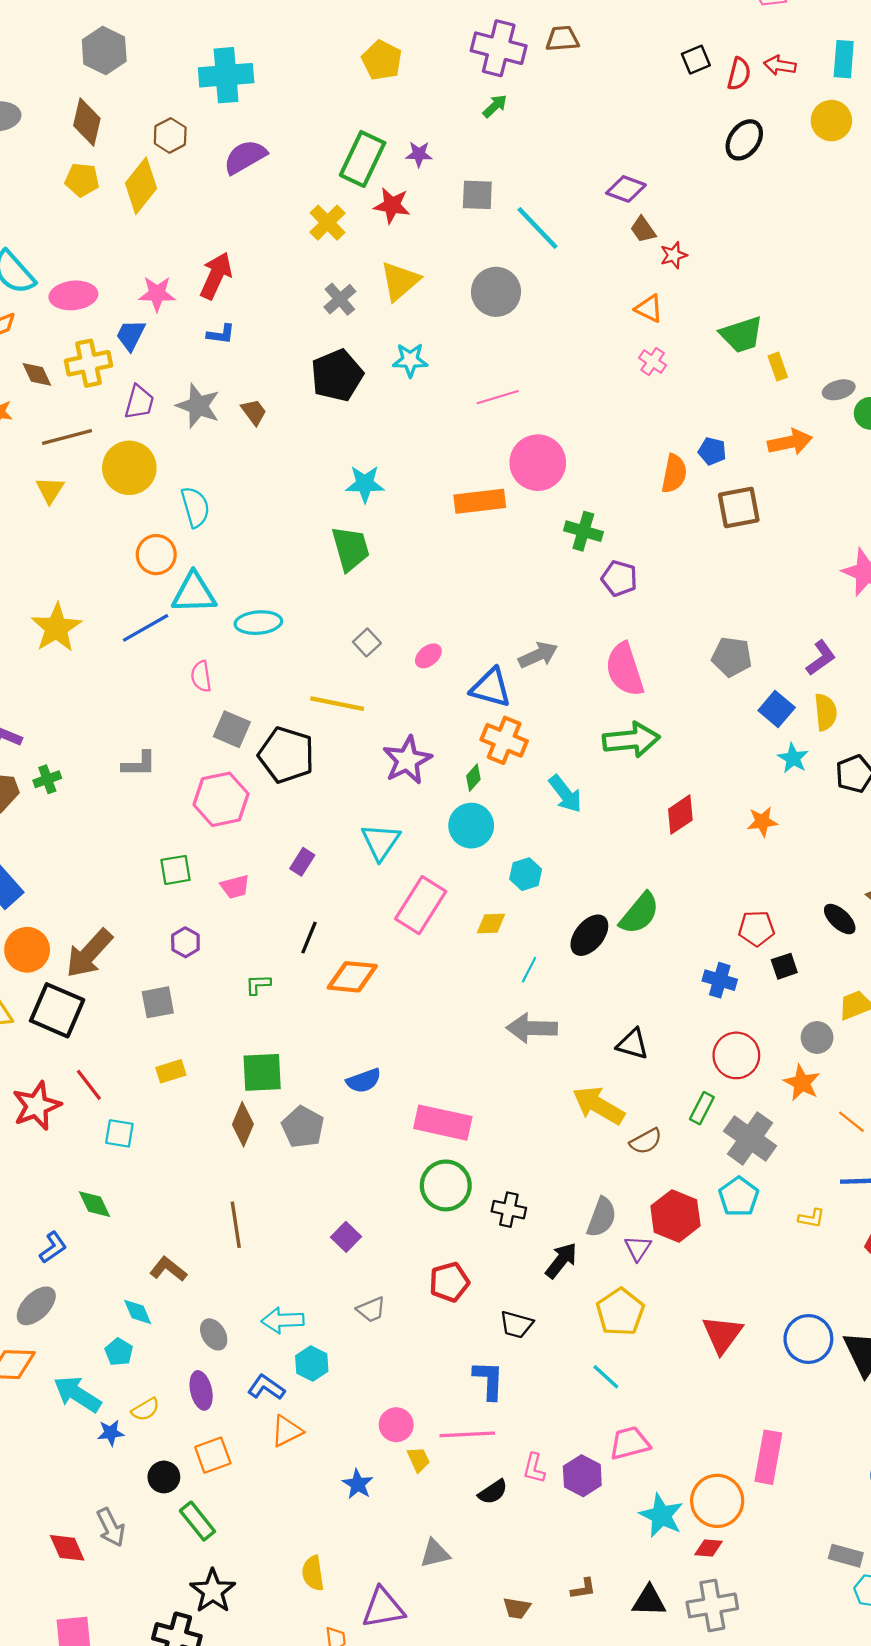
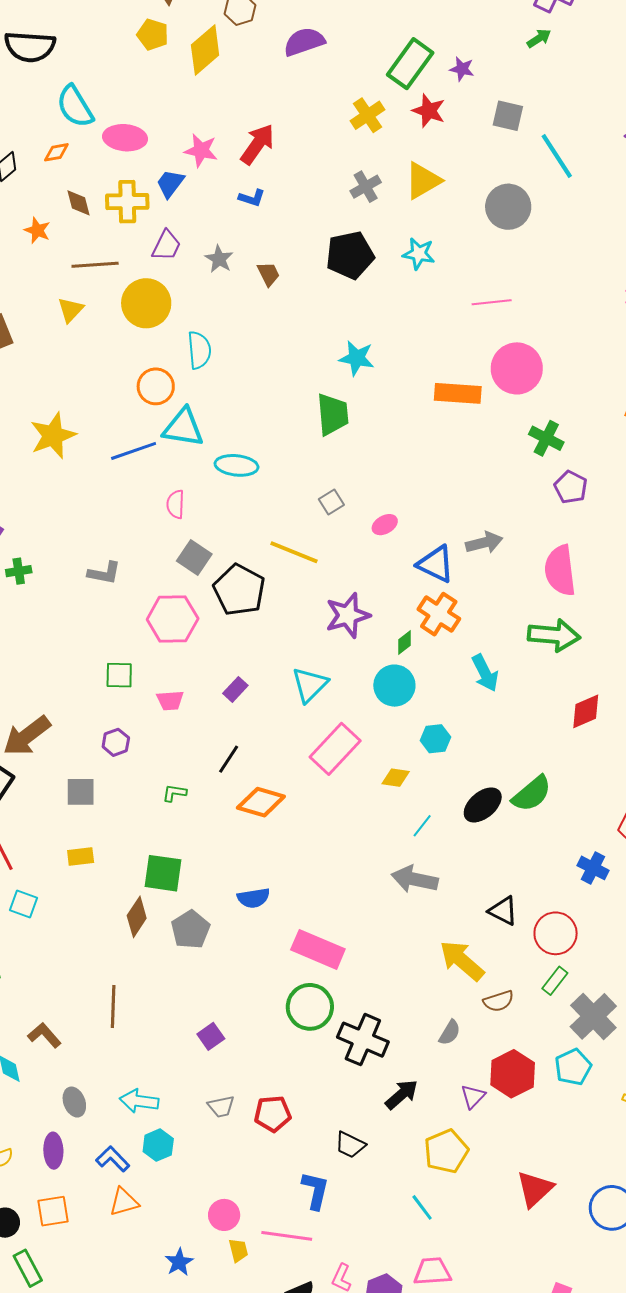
gray star: (198, 406) -> (219, 259), size x0.7
red circle: (736, 1055) -> (556, 933), moved
black cross: (509, 1210) -> (363, 1040), size x1.6
gray semicircle: (602, 1217) -> (450, 1033), moved, size x0.7
red pentagon: (449, 1282) -> (273, 1114), moved

